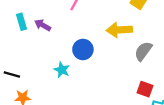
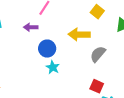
purple arrow: (43, 25) -> (31, 27), moved, turned -32
cyan star: (62, 70) -> (53, 67), moved

